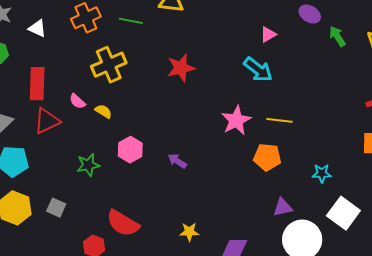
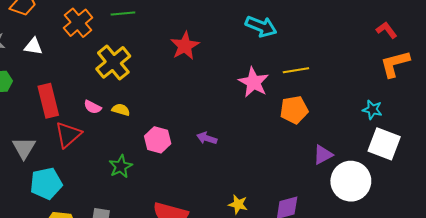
cyan star: (322, 173) -> (372, 110), moved, turned 30
yellow star: (189, 232) -> (238, 204), turned 30

